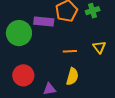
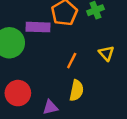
orange line: (70, 51) -> (72, 61), turned -56

